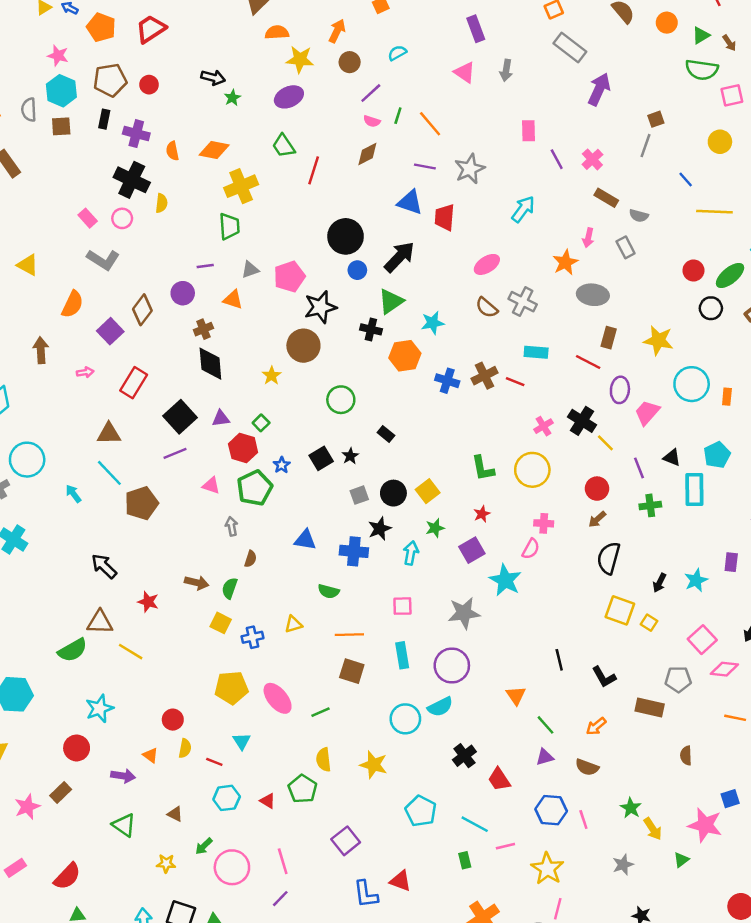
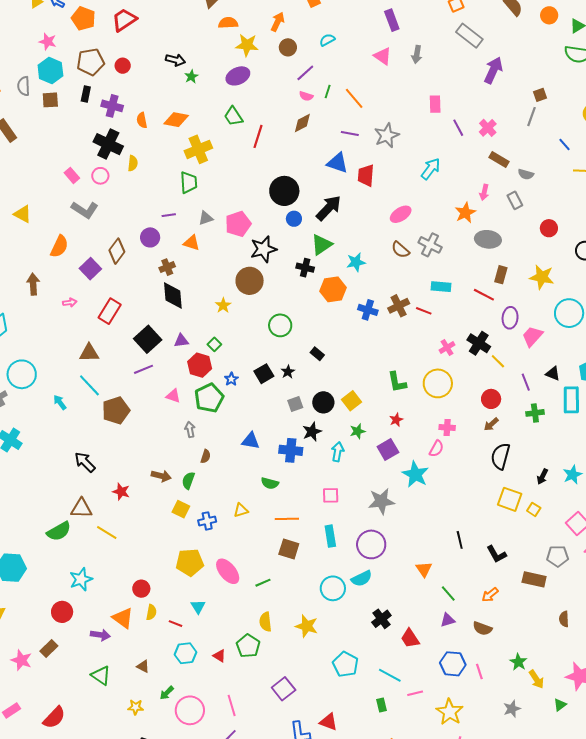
red circle: (693, 271) -> (549, 228), moved
orange triangle: (150, 755) -> (123, 618), size x1.6
pink star: (27, 807) -> (21, 660), turned -30

